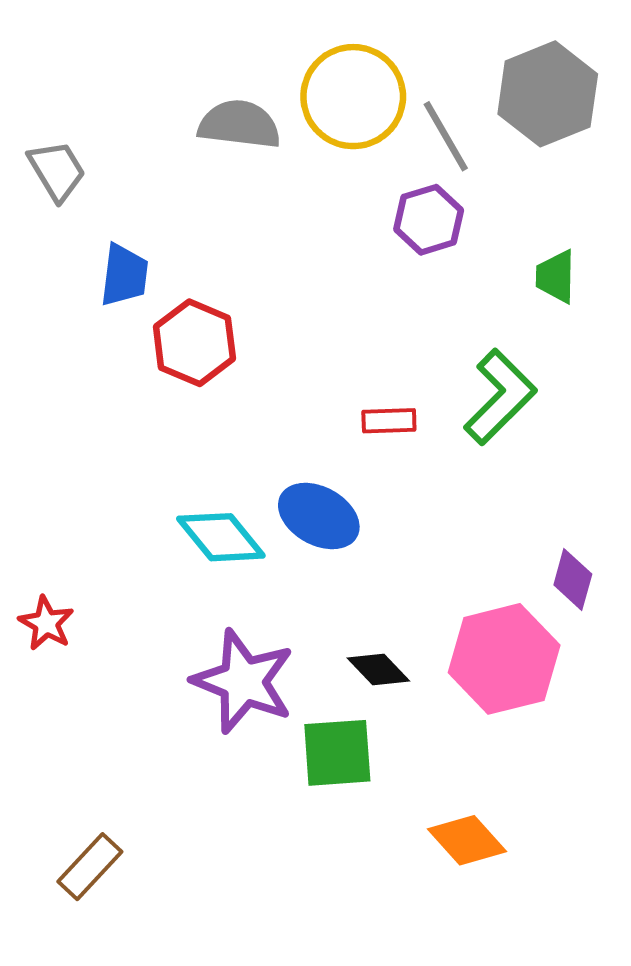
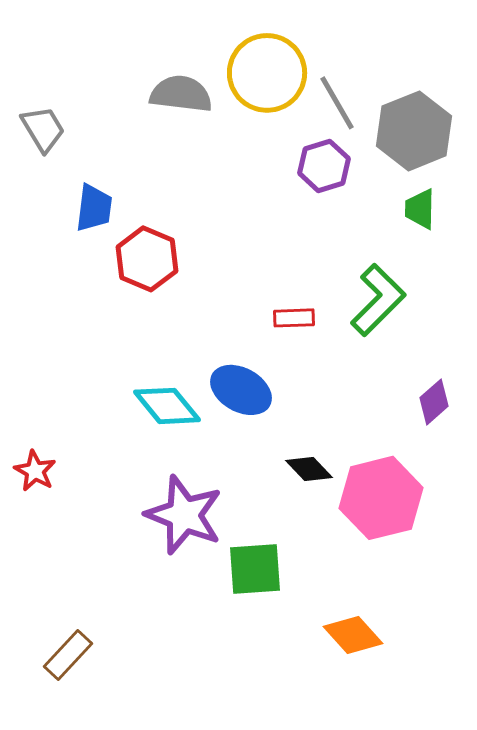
gray hexagon: (548, 94) -> (414, 131), moved
purple diamond: (573, 580) -> (434, 402), moved, turned 33
black diamond: (378, 669) -> (309, 469), moved

